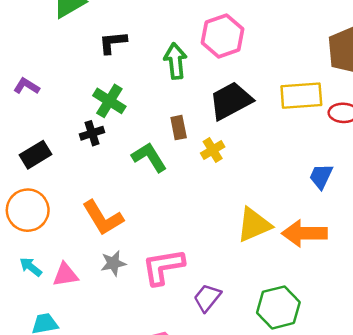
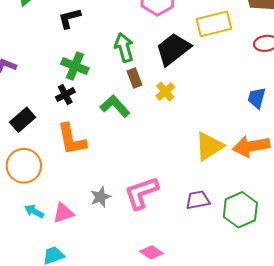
green arrow: (175, 61) -> (124, 48), moved
yellow rectangle: (301, 96) -> (214, 24), moved
orange L-shape: (103, 218) -> (72, 139), moved, turned 30
purple trapezoid: (207, 298) -> (198, 200), moved, turned 50

